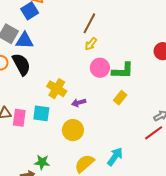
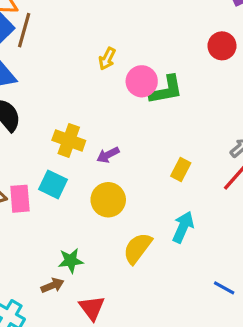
brown line: (89, 23) -> (24, 30), moved
pink circle: (100, 68) -> (142, 81), moved
yellow rectangle: (120, 98) -> (181, 169), moved
cyan square: (41, 113) -> (53, 184), turned 30

